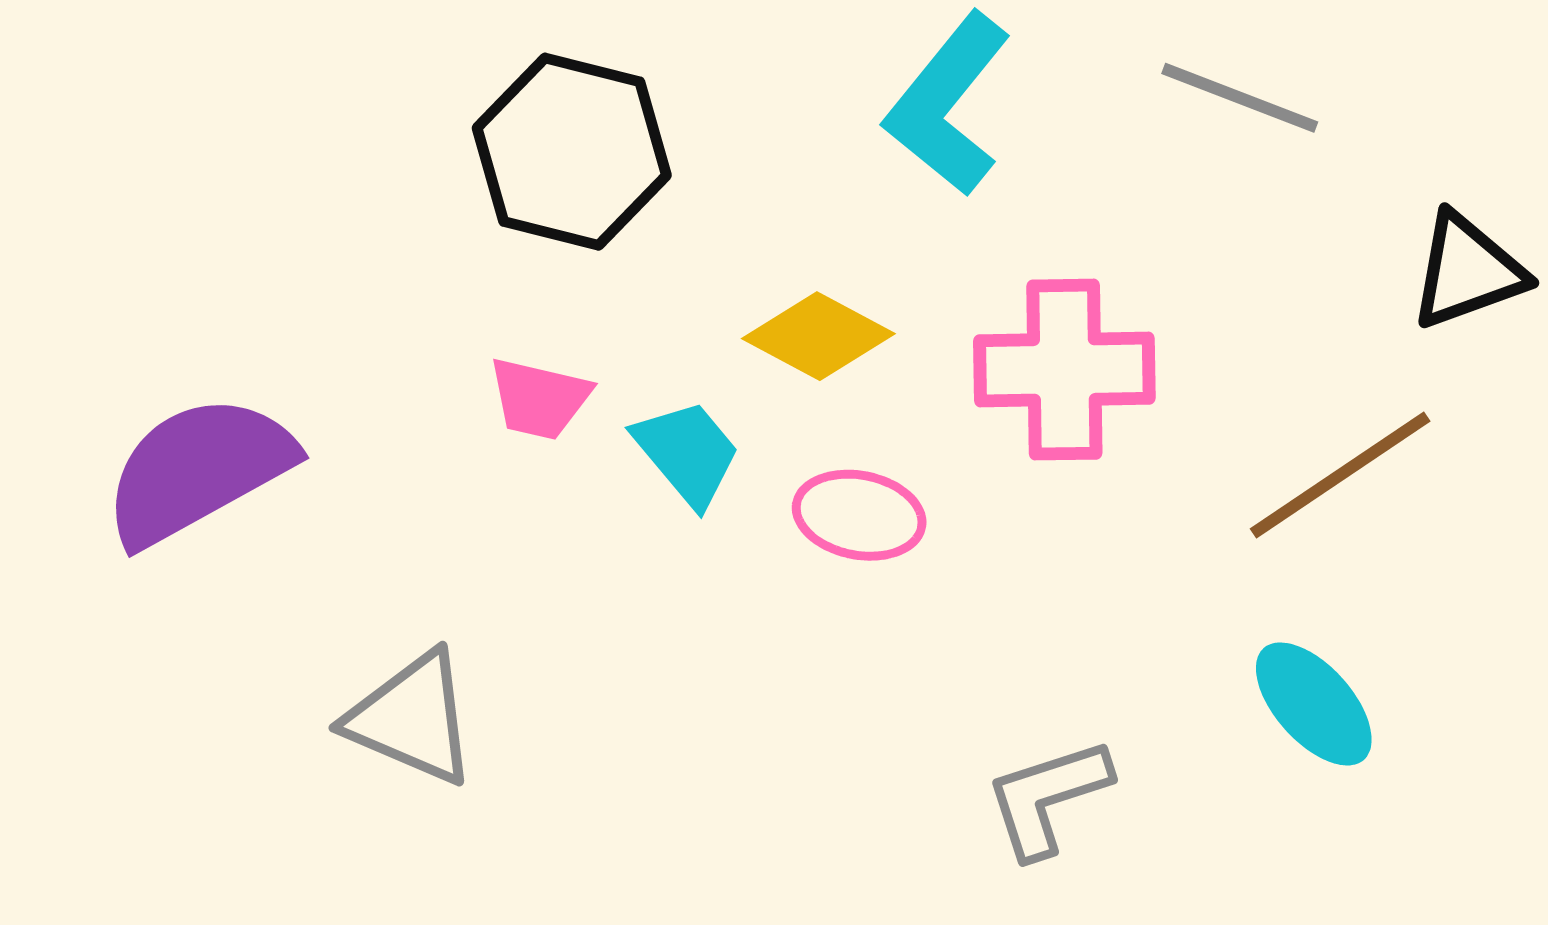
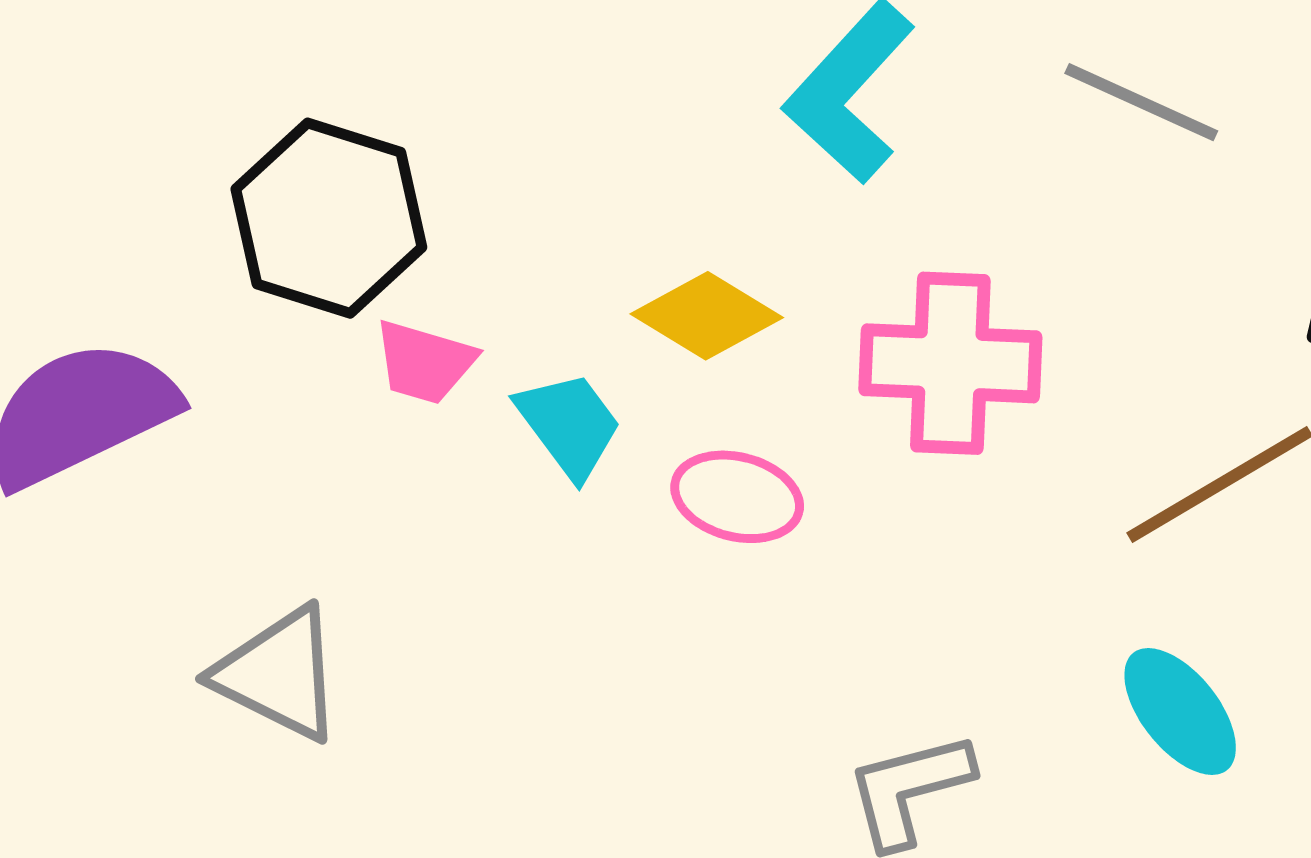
black hexagon: (572, 152) -> (329, 218), moved

